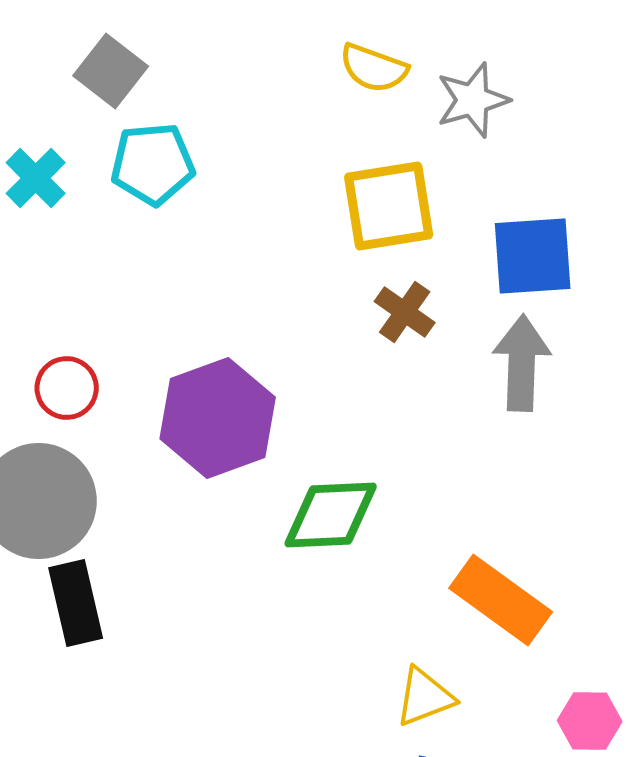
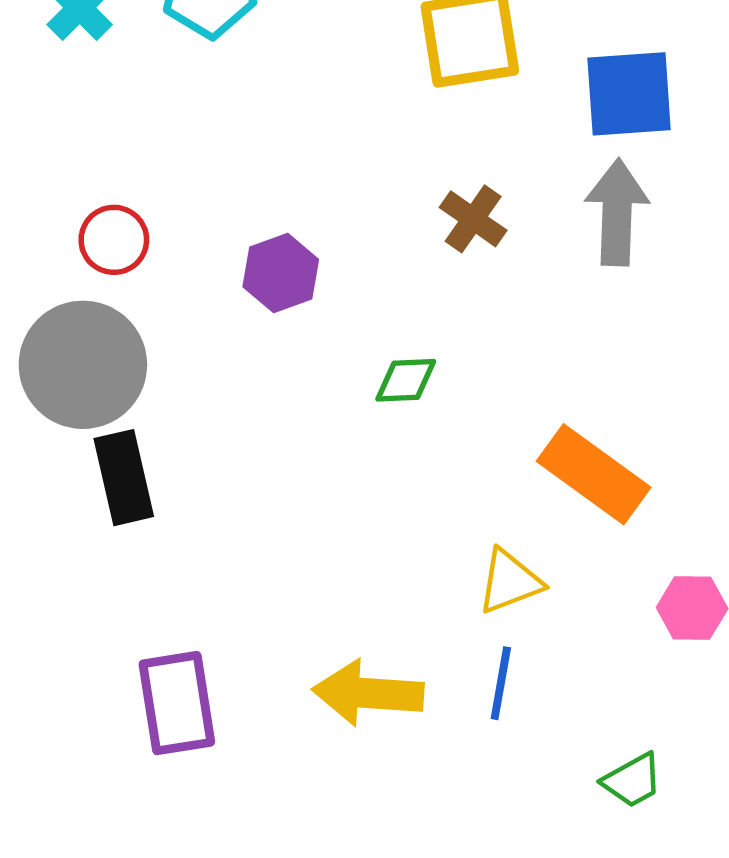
brown cross: (405, 312) -> (473, 219), moved
purple hexagon: (218, 418) -> (281, 273), size x0.6
green diamond: (331, 515) -> (406, 380), size x0.6

